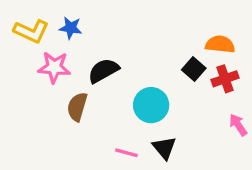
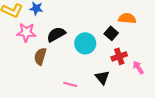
red cross: (225, 79) -> (119, 56), moved
cyan circle: (151, 105) -> (85, 43), moved
black triangle: (164, 148) -> (102, 77), moved

